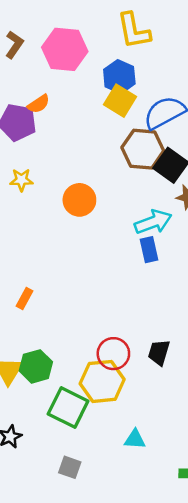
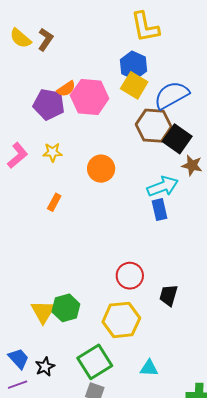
pink hexagon: (65, 49) -> (90, 97), moved
orange rectangle: (25, 298) -> (54, 202), moved
red circle: (113, 354) -> (130, 276), moved
green square: (68, 407) -> (95, 362), moved, turned 32

